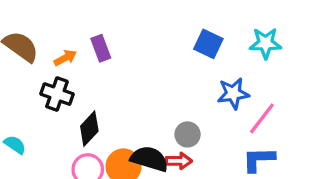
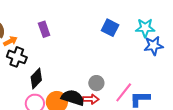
orange arrow: (65, 58) -> (10, 41), moved
blue star: (233, 93) -> (154, 46), moved
pink line: (262, 118) -> (124, 92), moved

